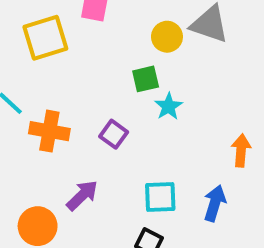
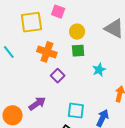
yellow circle: (167, 37) -> (77, 32), moved
cyan star: (168, 106) -> (99, 70), moved
orange cross: (49, 131) -> (47, 52), moved

